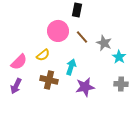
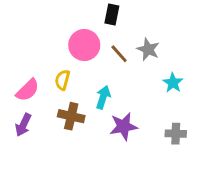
gray star: (104, 43) -> (148, 49), moved
yellow semicircle: (43, 55) -> (62, 80), turned 144
gray cross: (121, 84) -> (176, 134), moved

